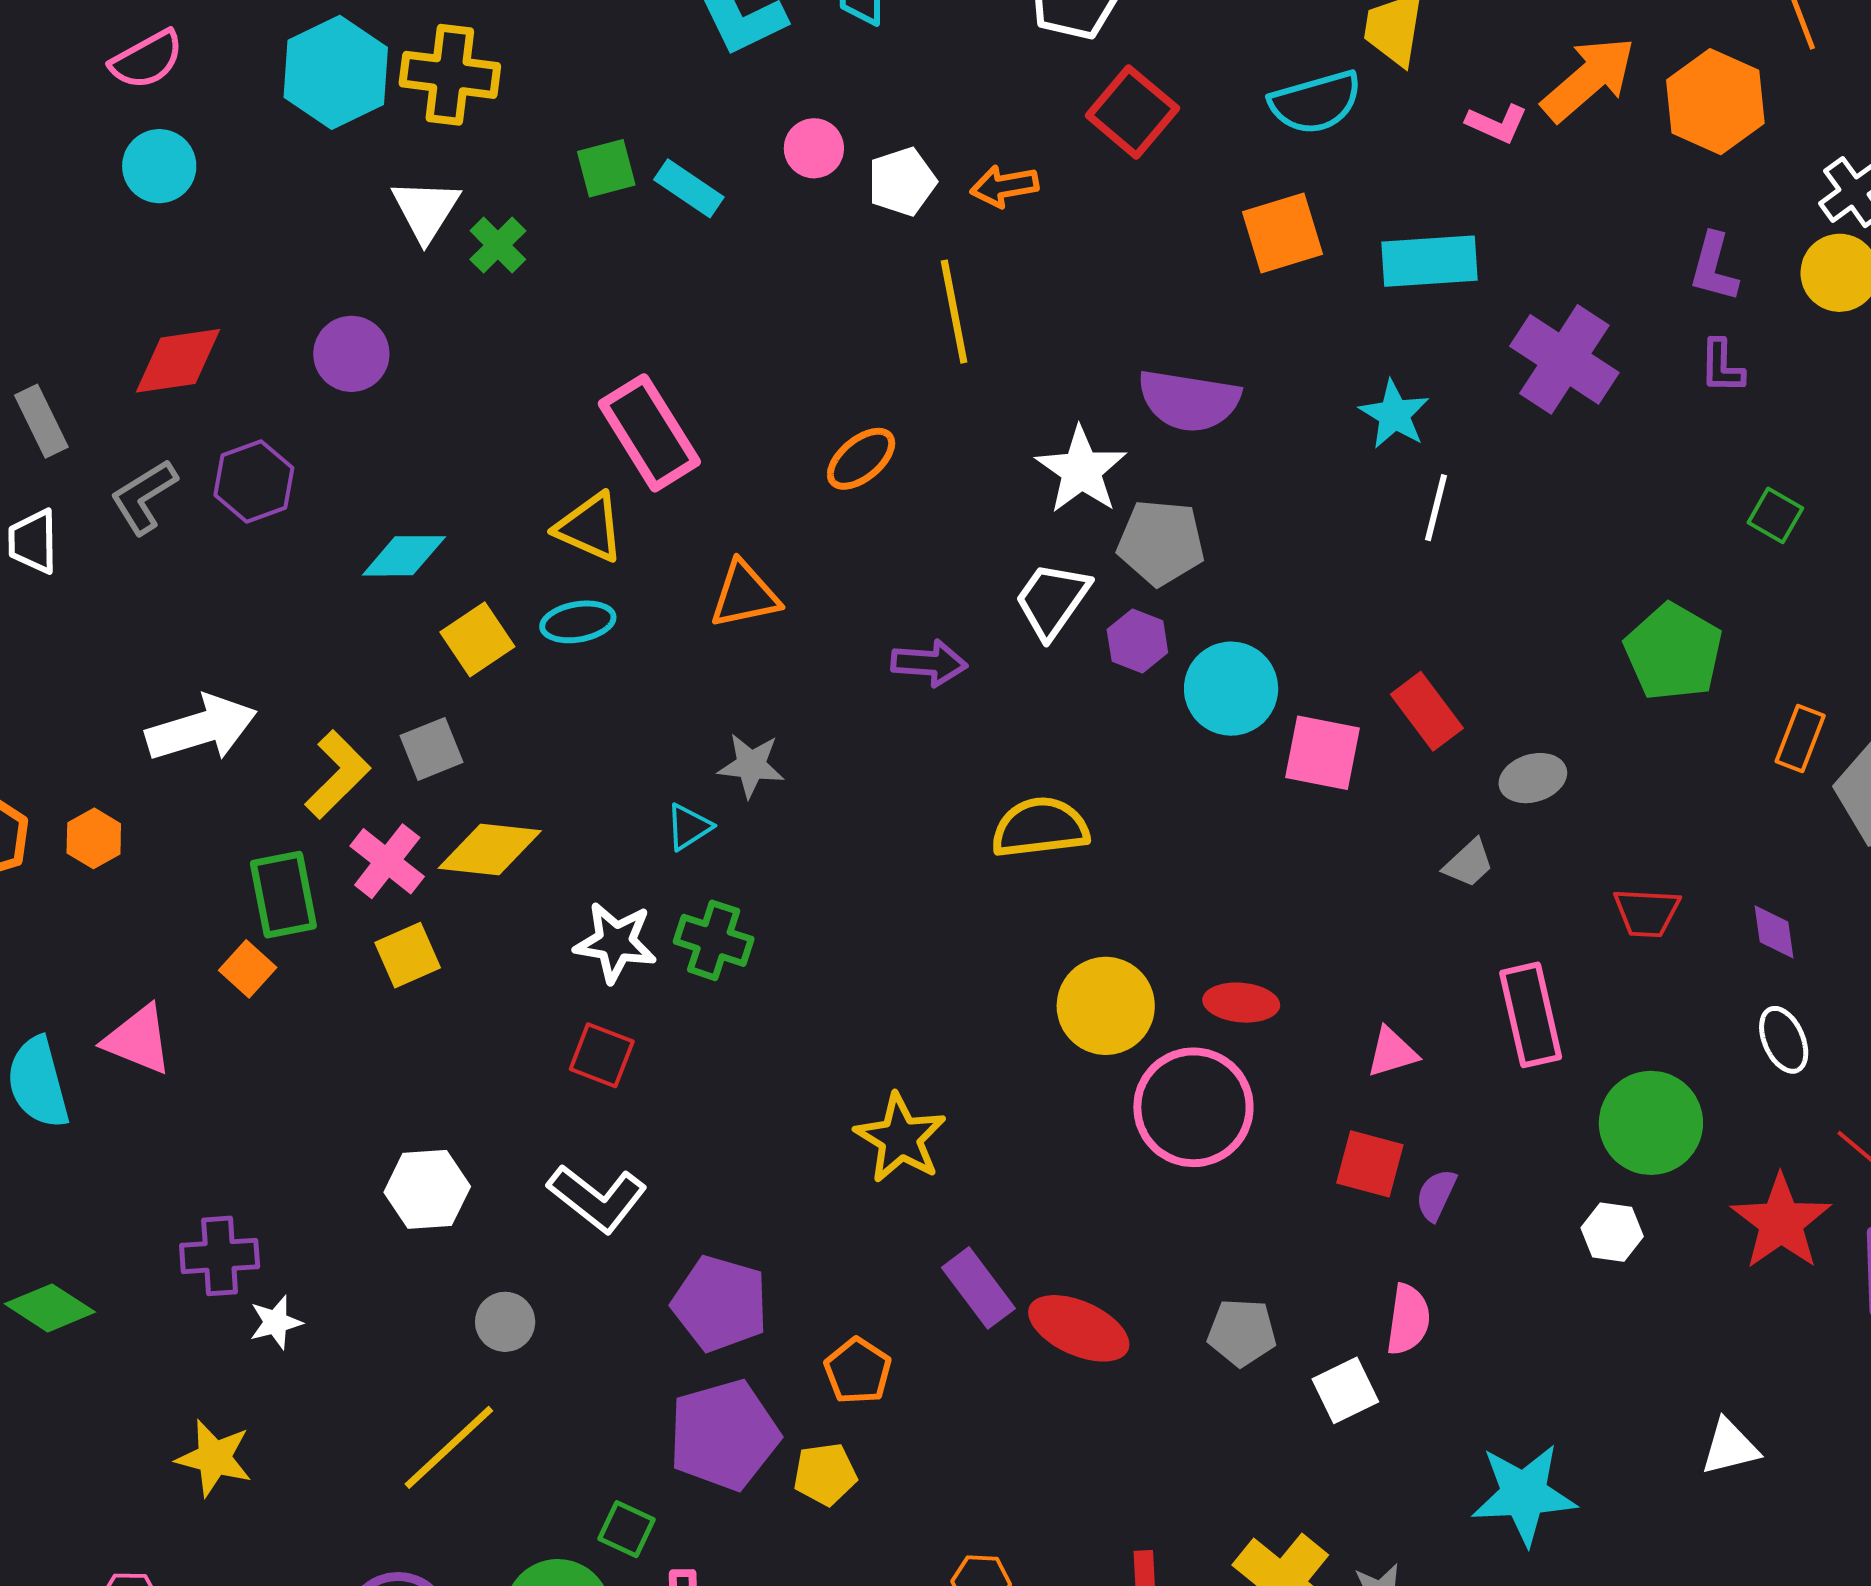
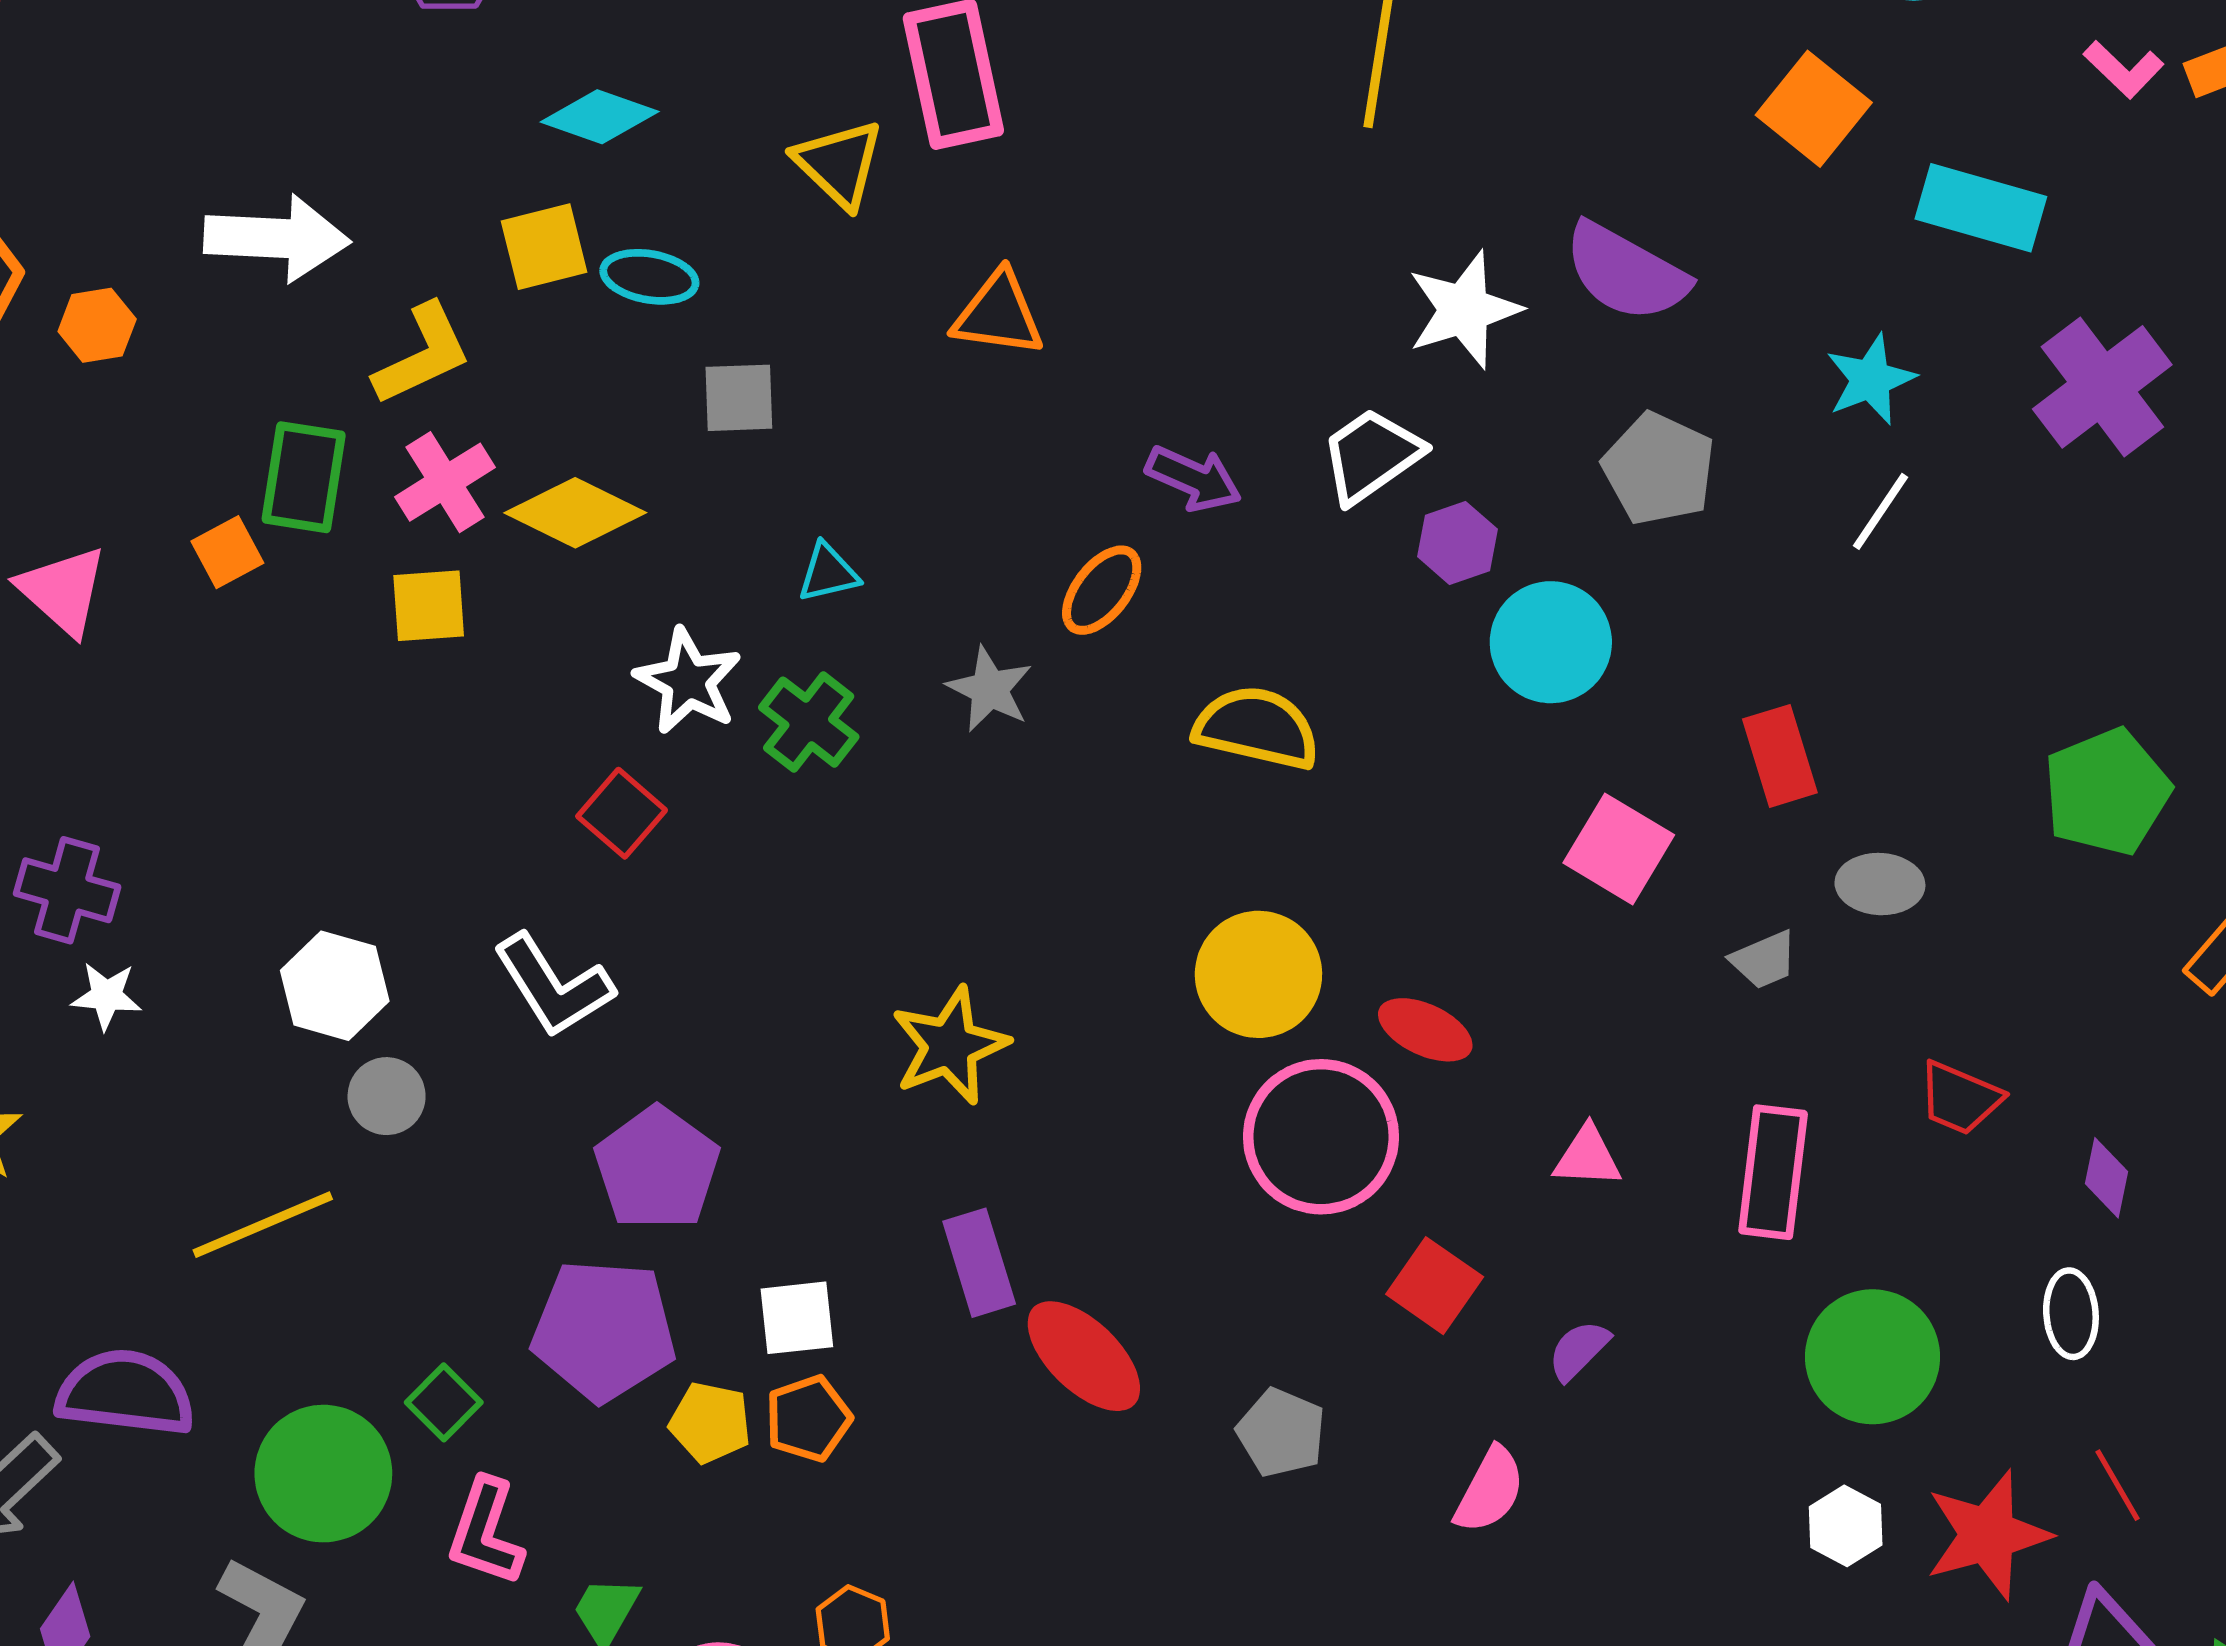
orange square: (1282, 233) -> (1814, 109), turned 36
orange ellipse: (861, 459) -> (1102, 590), moved, turned -32
gray pentagon: (1161, 542) -> (1659, 469), moved
cyan ellipse: (578, 622) -> (649, 277), moved
yellow square: (477, 639) -> (544, 247), moved
gray square: (432, 749) -> (739, 398), moved
pink square: (1322, 753) -> (1619, 849), moved
gray star: (751, 765) -> (990, 689), moved
red square: (1370, 1164) -> (1435, 1286), moved
white hexagon: (427, 1189) -> (335, 986), moved
white hexagon: (1612, 1232) -> (1846, 1526), moved
orange pentagon: (858, 1371) -> (808, 1419), moved
white square: (1345, 1390) -> (797, 1318), moved

